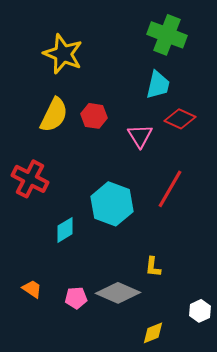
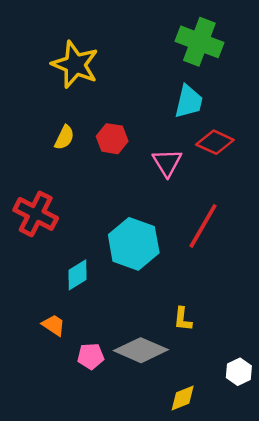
yellow semicircle: (54, 115) -> (64, 137), size x0.6
orange trapezoid: (32, 289) -> (54, 325), moved

